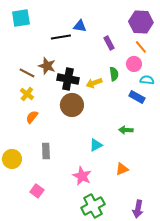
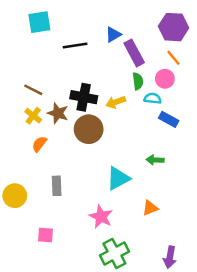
cyan square: (21, 18) -> (39, 22), moved
blue triangle: (80, 26) -> (113, 34), moved, turned -40
purple rectangle: (109, 43) -> (134, 53), size x1.5
brown star: (47, 66) -> (58, 113), moved
green semicircle: (114, 74) -> (138, 81), moved
cyan semicircle: (147, 80) -> (153, 98), moved
cyan triangle: (96, 145) -> (118, 178), size x1.5
pink square: (37, 191) -> (46, 235), turned -32

